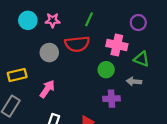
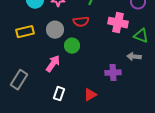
red semicircle: (77, 44) -> (81, 22), size x0.7
green circle: (106, 70) -> (72, 46), moved
yellow rectangle: (17, 75) -> (25, 32), moved

